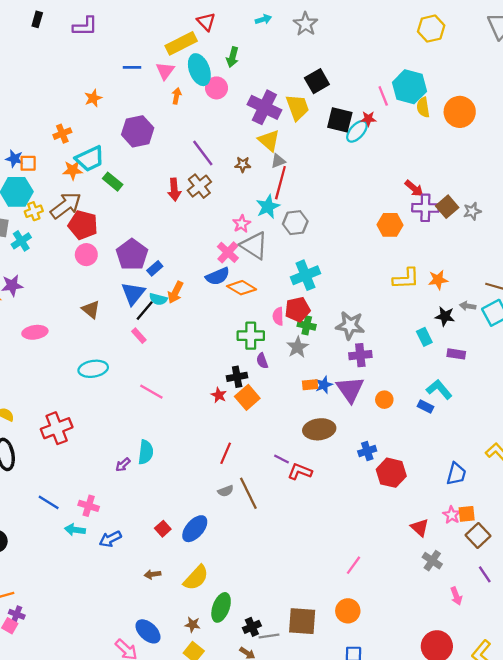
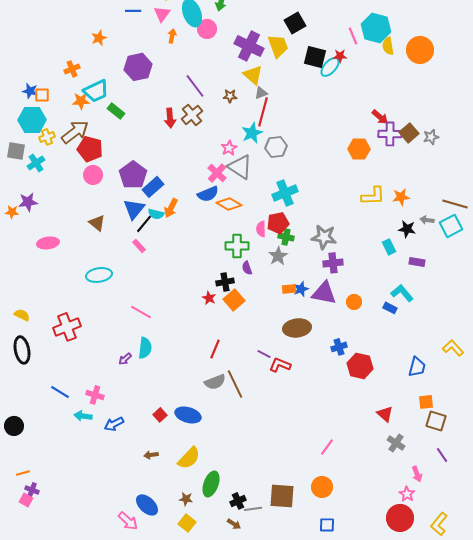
blue rectangle: (155, 268) -> (153, 187), size x1.5
purple triangle: (350, 389) -> (324, 293), turned -44
pink line: (151, 392) -> (141, 312), moved
gray semicircle: (226, 491) -> (215, 382), size x1.5
pink star: (452, 515) -> (407, 494), moved
blue ellipse: (195, 529) -> (188, 415), turned 65
brown square: (478, 536) -> (436, 421), turned -30

